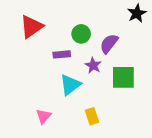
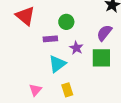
red triangle: (31, 27) -> (25, 16), turned -45
purple semicircle: (109, 44) -> (104, 33), moved
yellow rectangle: (92, 116) -> (67, 90), moved

